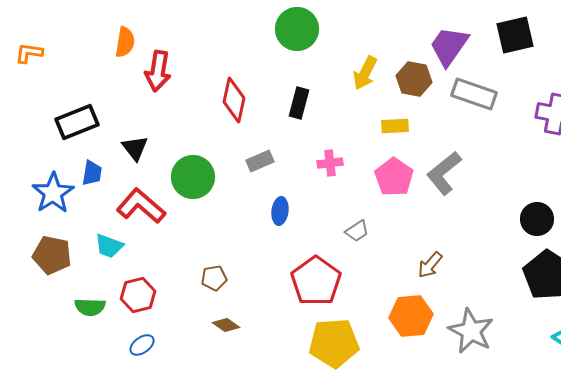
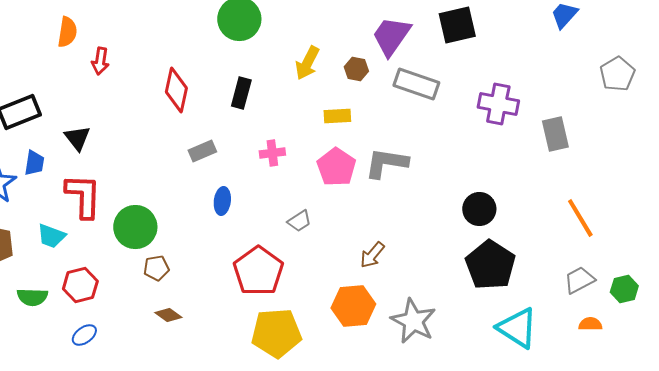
red arrow: (158, 71) -> (100, 61), size x0.7
brown hexagon: (414, 79) -> (356, 69), size x0.7
gray L-shape: (444, 173) -> (386, 163), turned 48
green circle: (193, 177) -> (135, 227), moved
red L-shape: (141, 206) -> (83, 196), turned 51

